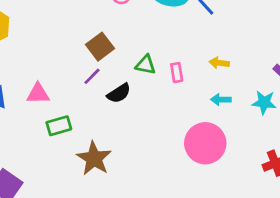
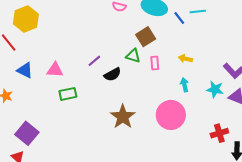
brown square: (100, 47) -> (146, 37), moved
cyan arrow: (221, 99) -> (185, 85), turned 72
brown star: (94, 158) -> (123, 117), moved

